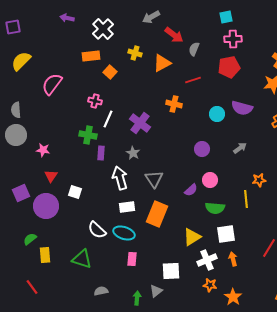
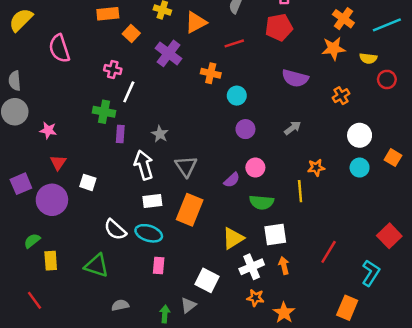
pink semicircle: (52, 84) -> (59, 48), turned -55
cyan circle: (217, 114) -> (237, 96), moved
purple cross: (140, 123) -> (169, 53), moved
white square: (171, 271) -> (207, 280), turned 30

